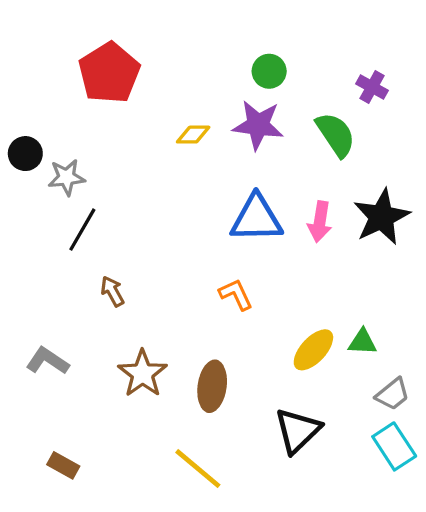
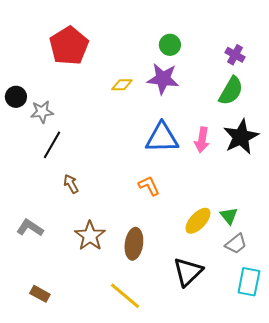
green semicircle: (336, 135) -> (231, 91), moved, turned 64
green triangle: (363, 342) -> (229, 216), turned 48
gray trapezoid: (393, 394) -> (236, 244), moved
cyan rectangle: (394, 446) -> (249, 282), turned 44

